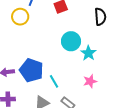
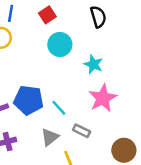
cyan circle: (71, 41) -> (60, 45), moved
pink star: (90, 81) -> (103, 98), size x1.6

